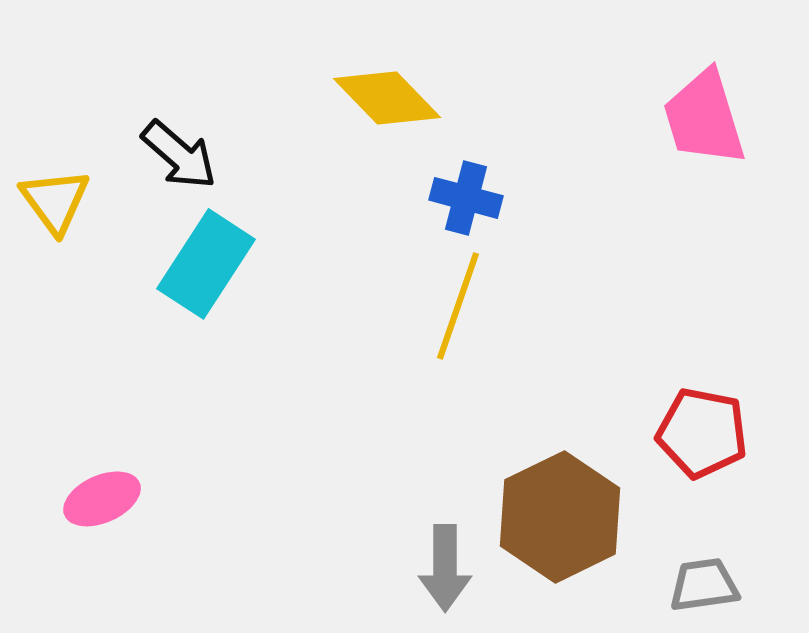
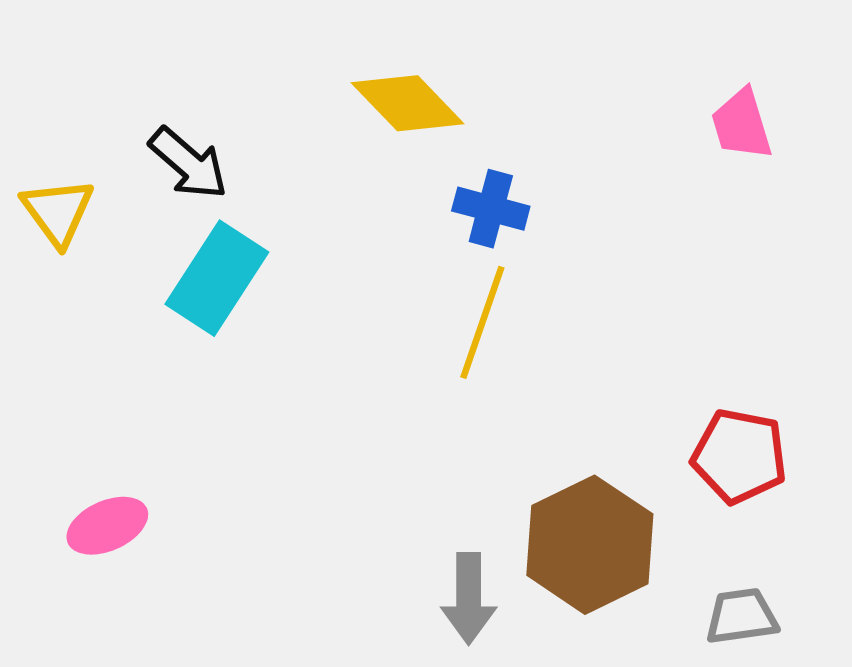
pink trapezoid: (704, 118) -> (742, 124), size x0.7

